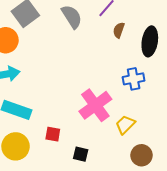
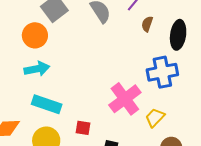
blue cross: (134, 79) -> (162, 72), size x1.4

